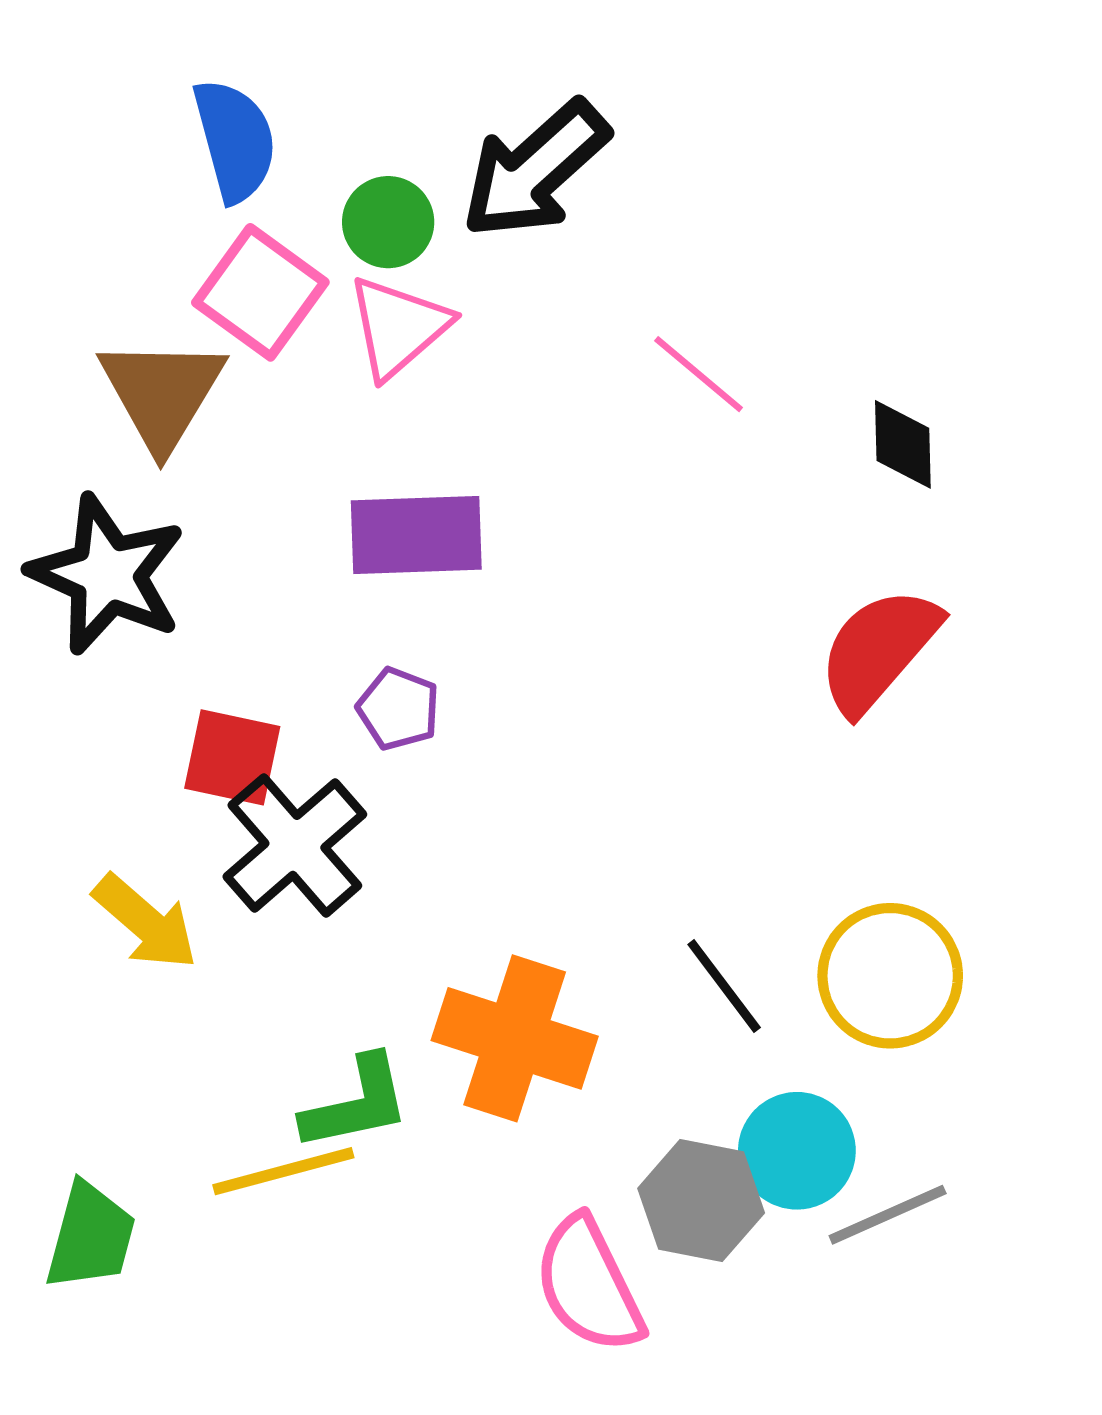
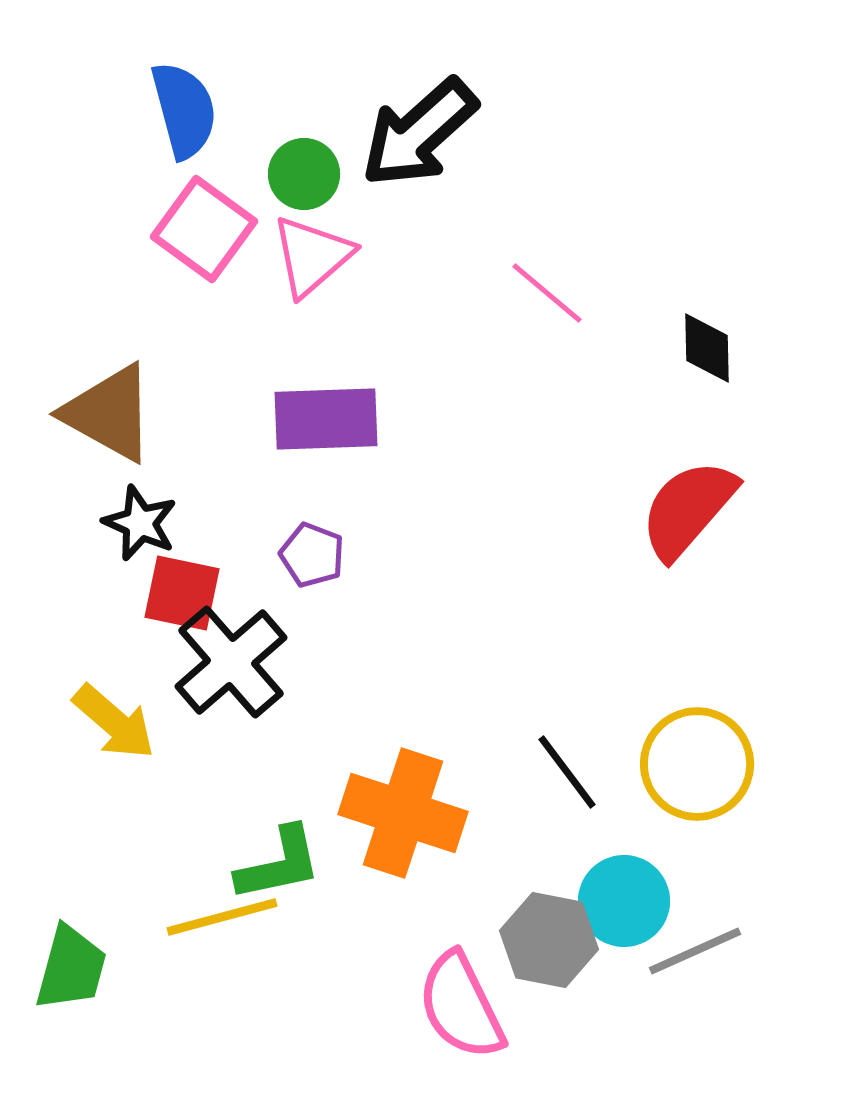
brown triangle: (162, 393) -> (109, 413), moved, turned -32
black star: (107, 575) -> (140, 523), moved, size x0.6

